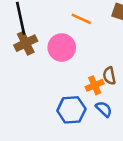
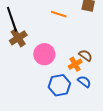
pink circle: (62, 47) -> (44, 54), moved
brown semicircle: (109, 76) -> (86, 55), turned 144

